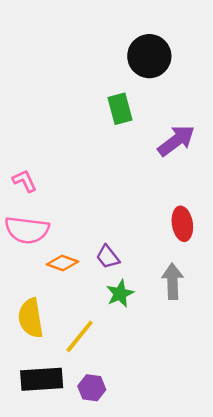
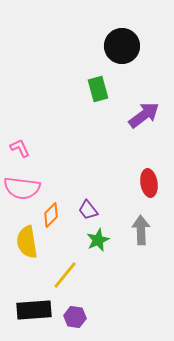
orange diamond: (62, 263) -> (51, 215), turned -65
yellow semicircle: (31, 318) -> (27, 242), moved

